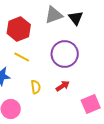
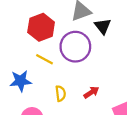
black triangle: (76, 18) -> (103, 26), moved
purple circle: (65, 54) -> (75, 47), moved

